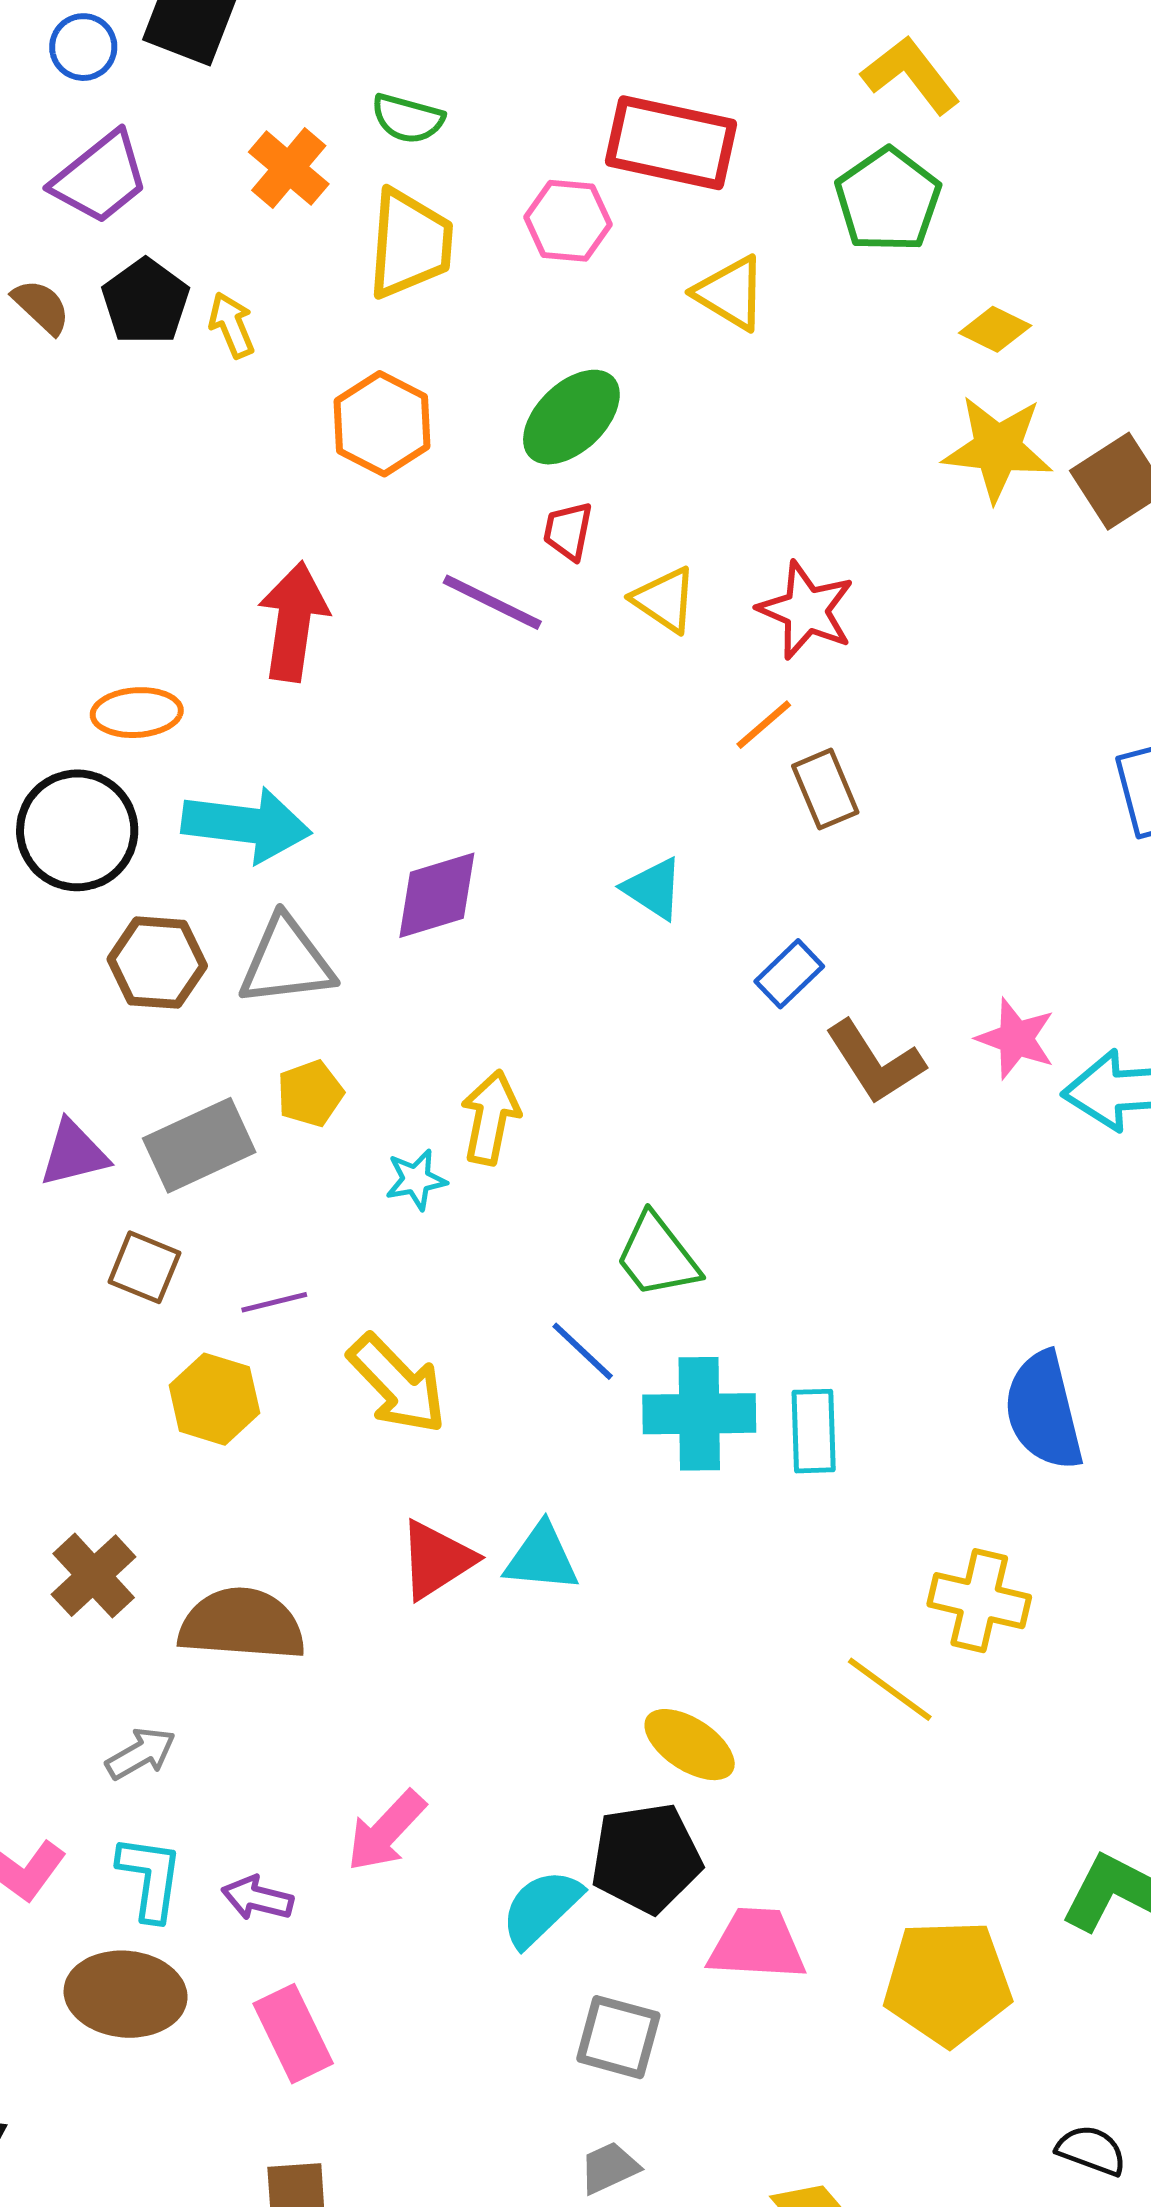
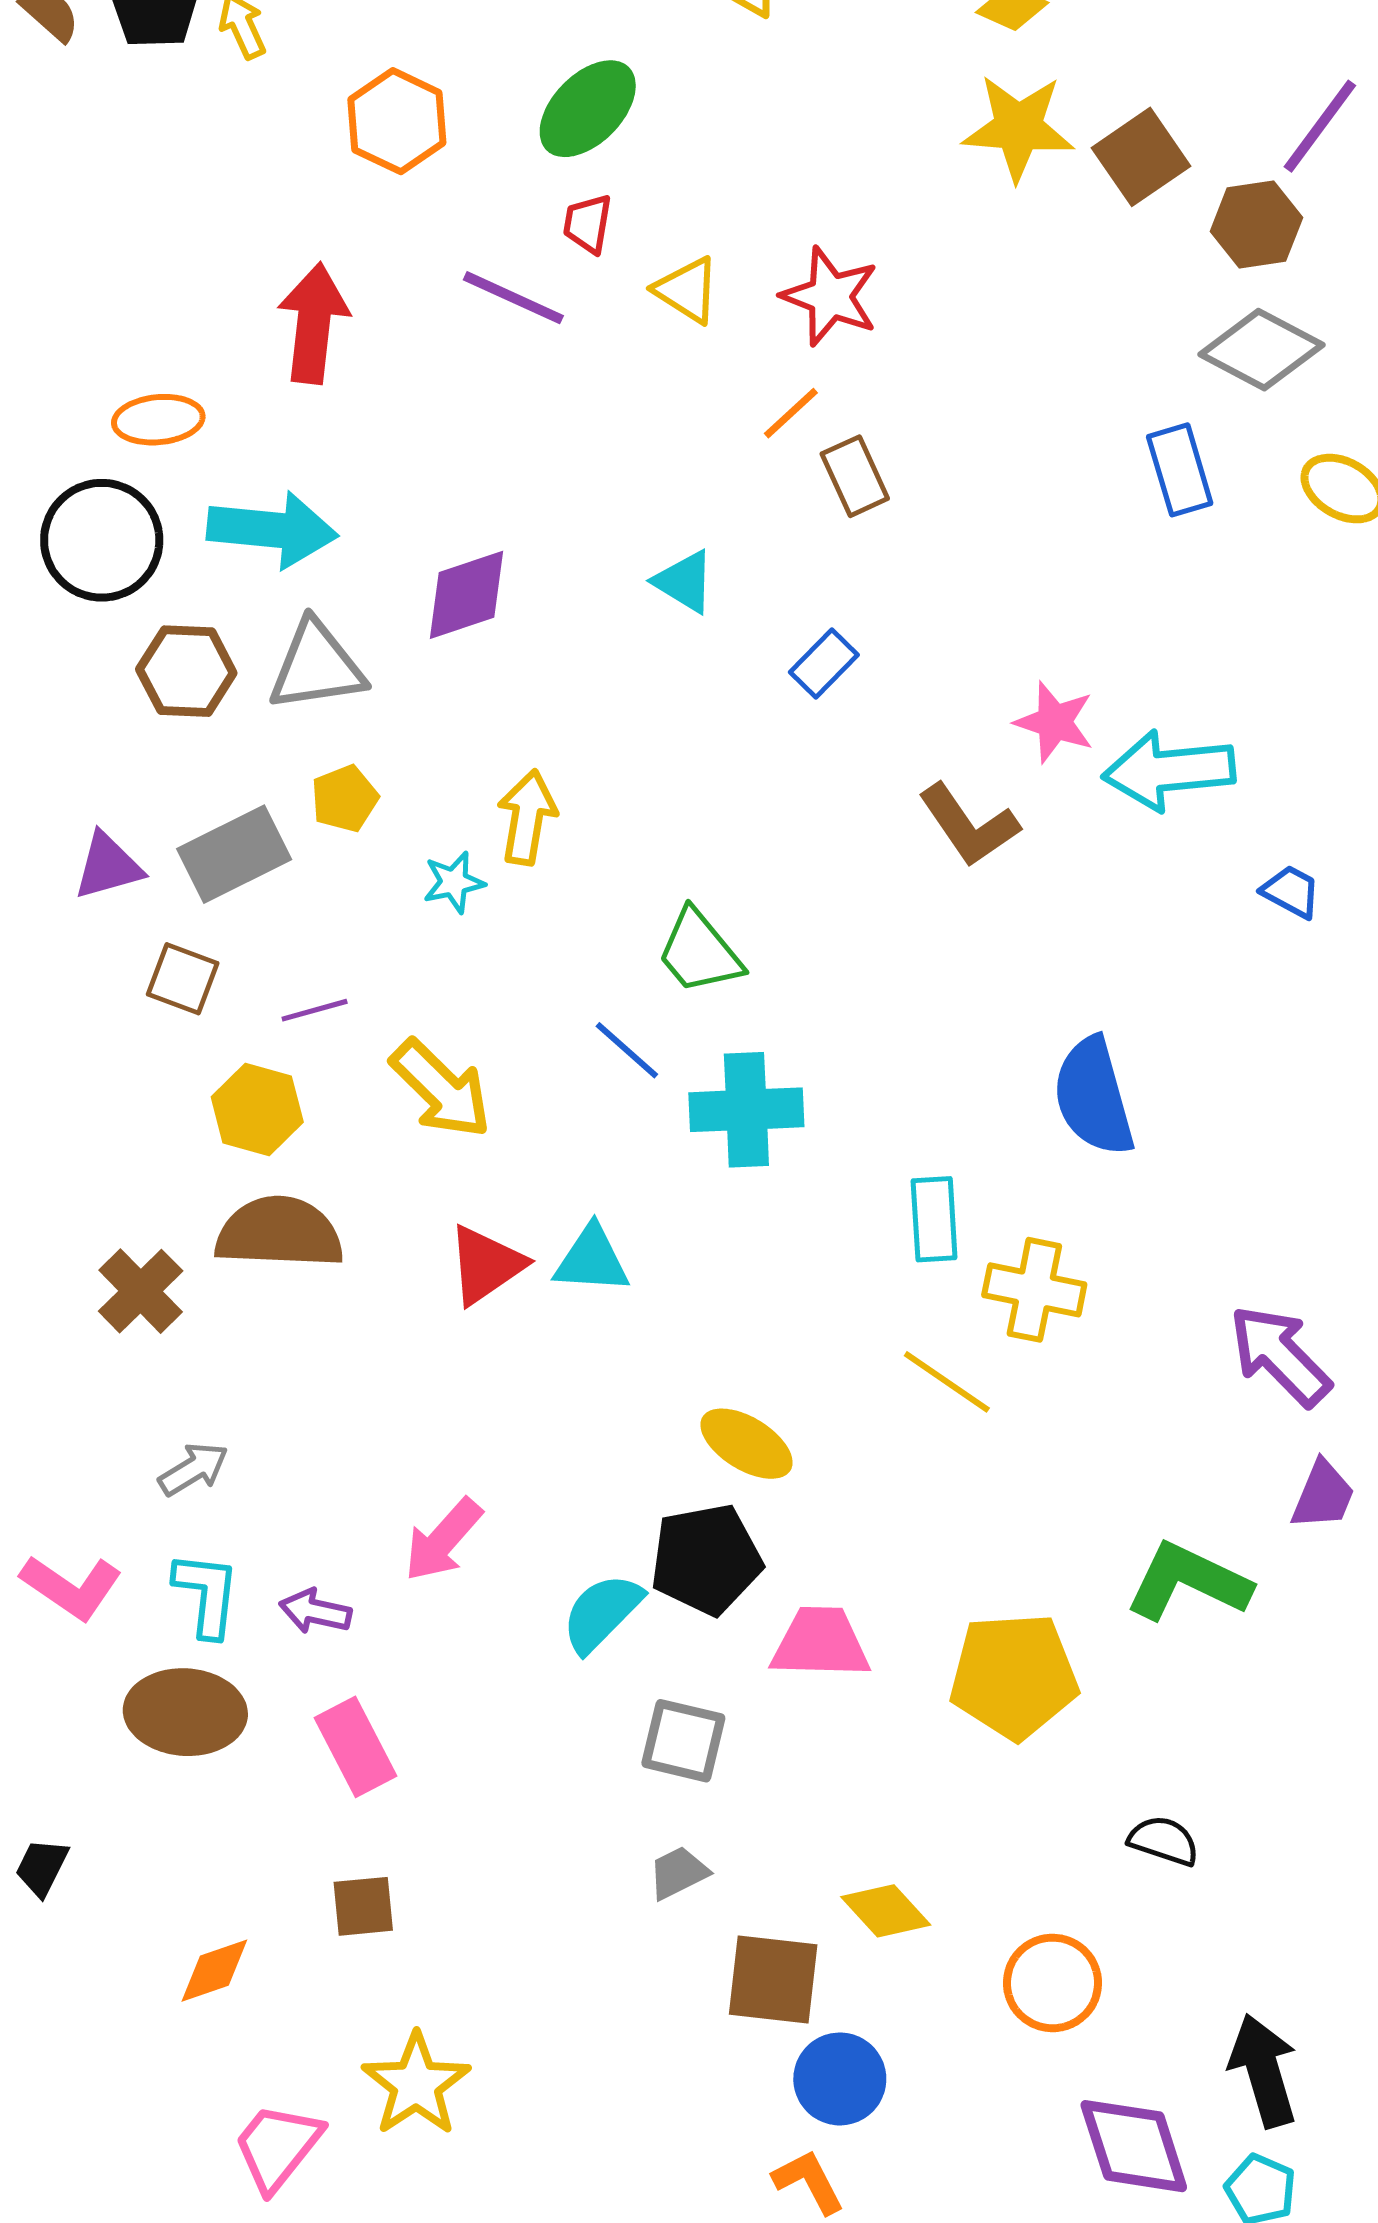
brown L-shape: (875, 1062) -> (969, 825), moved
cyan rectangle: (814, 1431) -> (934, 1219), moved
brown semicircle: (242, 1624) -> (279, 1233), moved

